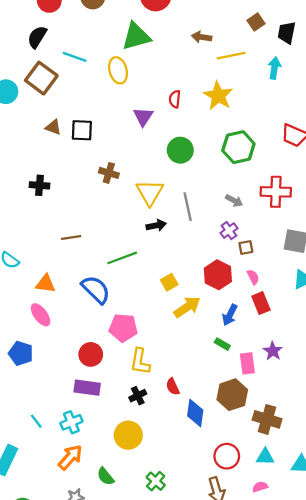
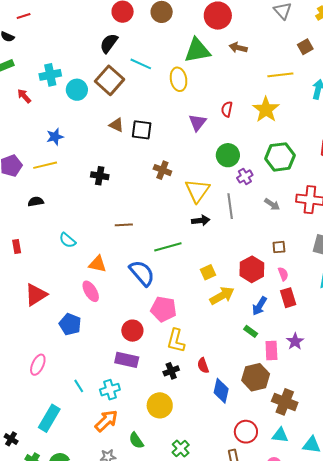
brown arrow: (202, 37) -> (238, 48), moved
purple cross: (229, 231) -> (245, 176), moved

